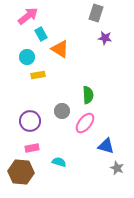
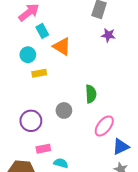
pink ellipse: (85, 123) -> (104, 126), moved
blue triangle: (106, 146) -> (121, 147), moved, turned -42
pink rectangle: (32, 148) -> (43, 149), moved

